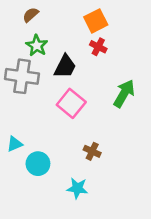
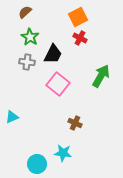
gray cross: (22, 76) -> (27, 62), moved, size x0.6
cyan circle: (38, 164) -> (37, 164), moved

